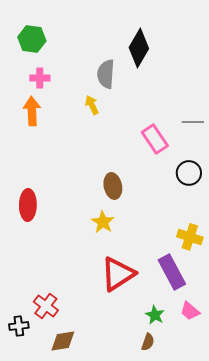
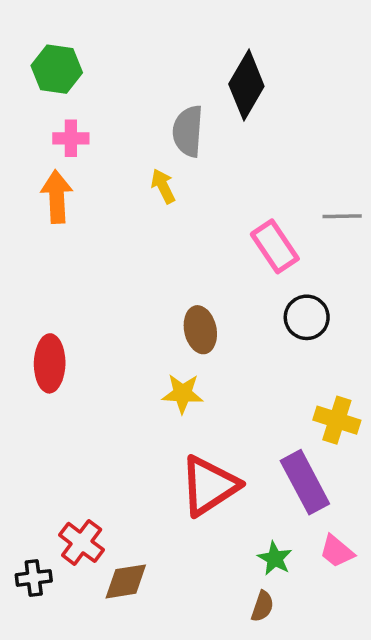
black circle: (189, 173) -> (307, 317), moved
yellow star: (103, 222) -> (183, 394), turned -30
brown diamond: (63, 341) -> (126, 581), moved

